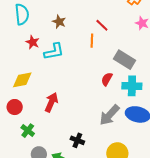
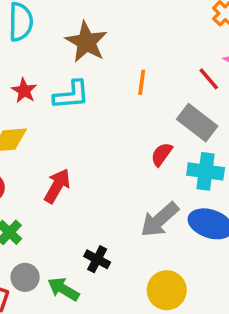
brown star: (59, 22) -> (86, 42), size x1.6
red line: (102, 25) -> (209, 79), moved
red star: (33, 42) -> (24, 91), moved

